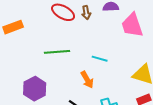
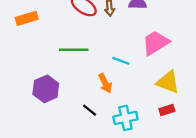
pink trapezoid: (132, 25) -> (156, 43), moved, turned 72

